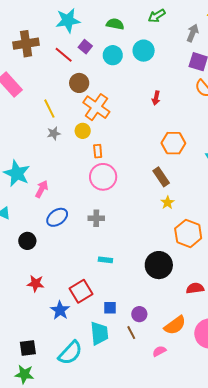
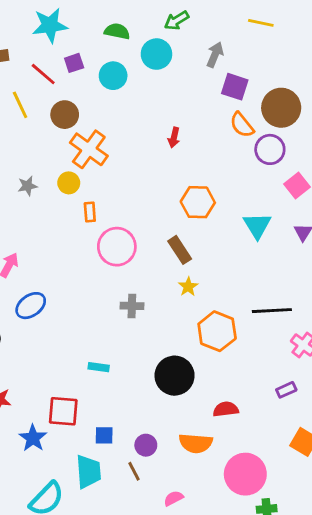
gray arrow: (193, 33) -> (215, 55), moved
purple square: (85, 47) -> (74, 63), turned 32
cyan circle: (144, 51) -> (156, 54), moved
yellow line: (49, 109) -> (20, 105), moved
pink circle: (103, 177) -> (117, 247), moved
gray cross: (96, 218) -> (132, 306), moved
red square: (81, 291) -> (63, 411), turned 35
orange semicircle: (175, 325) -> (196, 443), moved, turned 40

